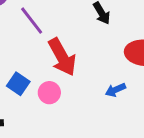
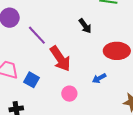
pink circle: (49, 93) -> (69, 94), moved

